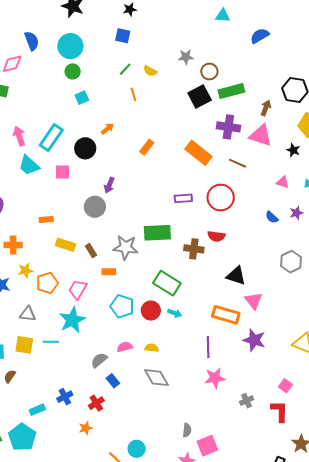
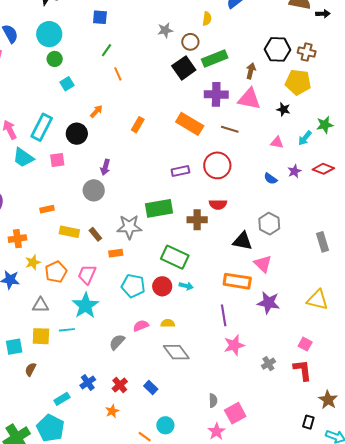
yellow semicircle: (150, 71) -> (207, 19), moved, turned -104
gray hexagon: (291, 262) -> (269, 224), moved
blue rectangle: (113, 381) -> (151, 388), moved

